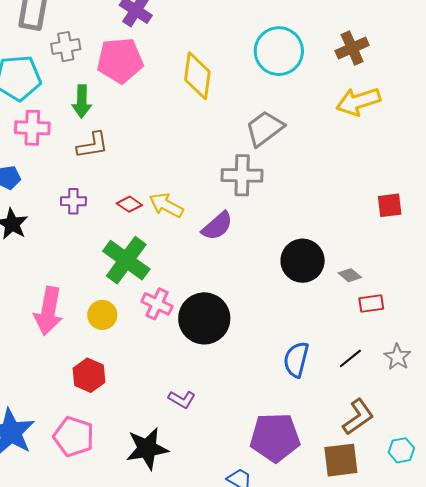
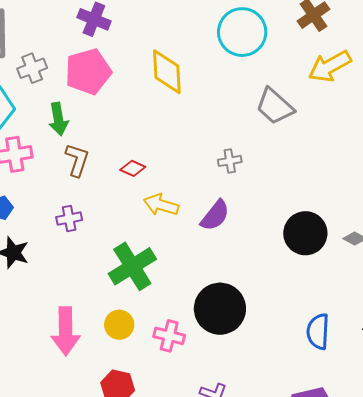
gray trapezoid: (265, 128) -> (275, 106), moved, turned -90
brown L-shape: (92, 145) -> (77, 160), turned -52
gray cross: (242, 175) -> (230, 161), size x0.6
red diamond: (129, 204) -> (133, 168), moved
green cross: (126, 260) -> (132, 266), turned 33
pink cross: (157, 304) -> (169, 336), moved

